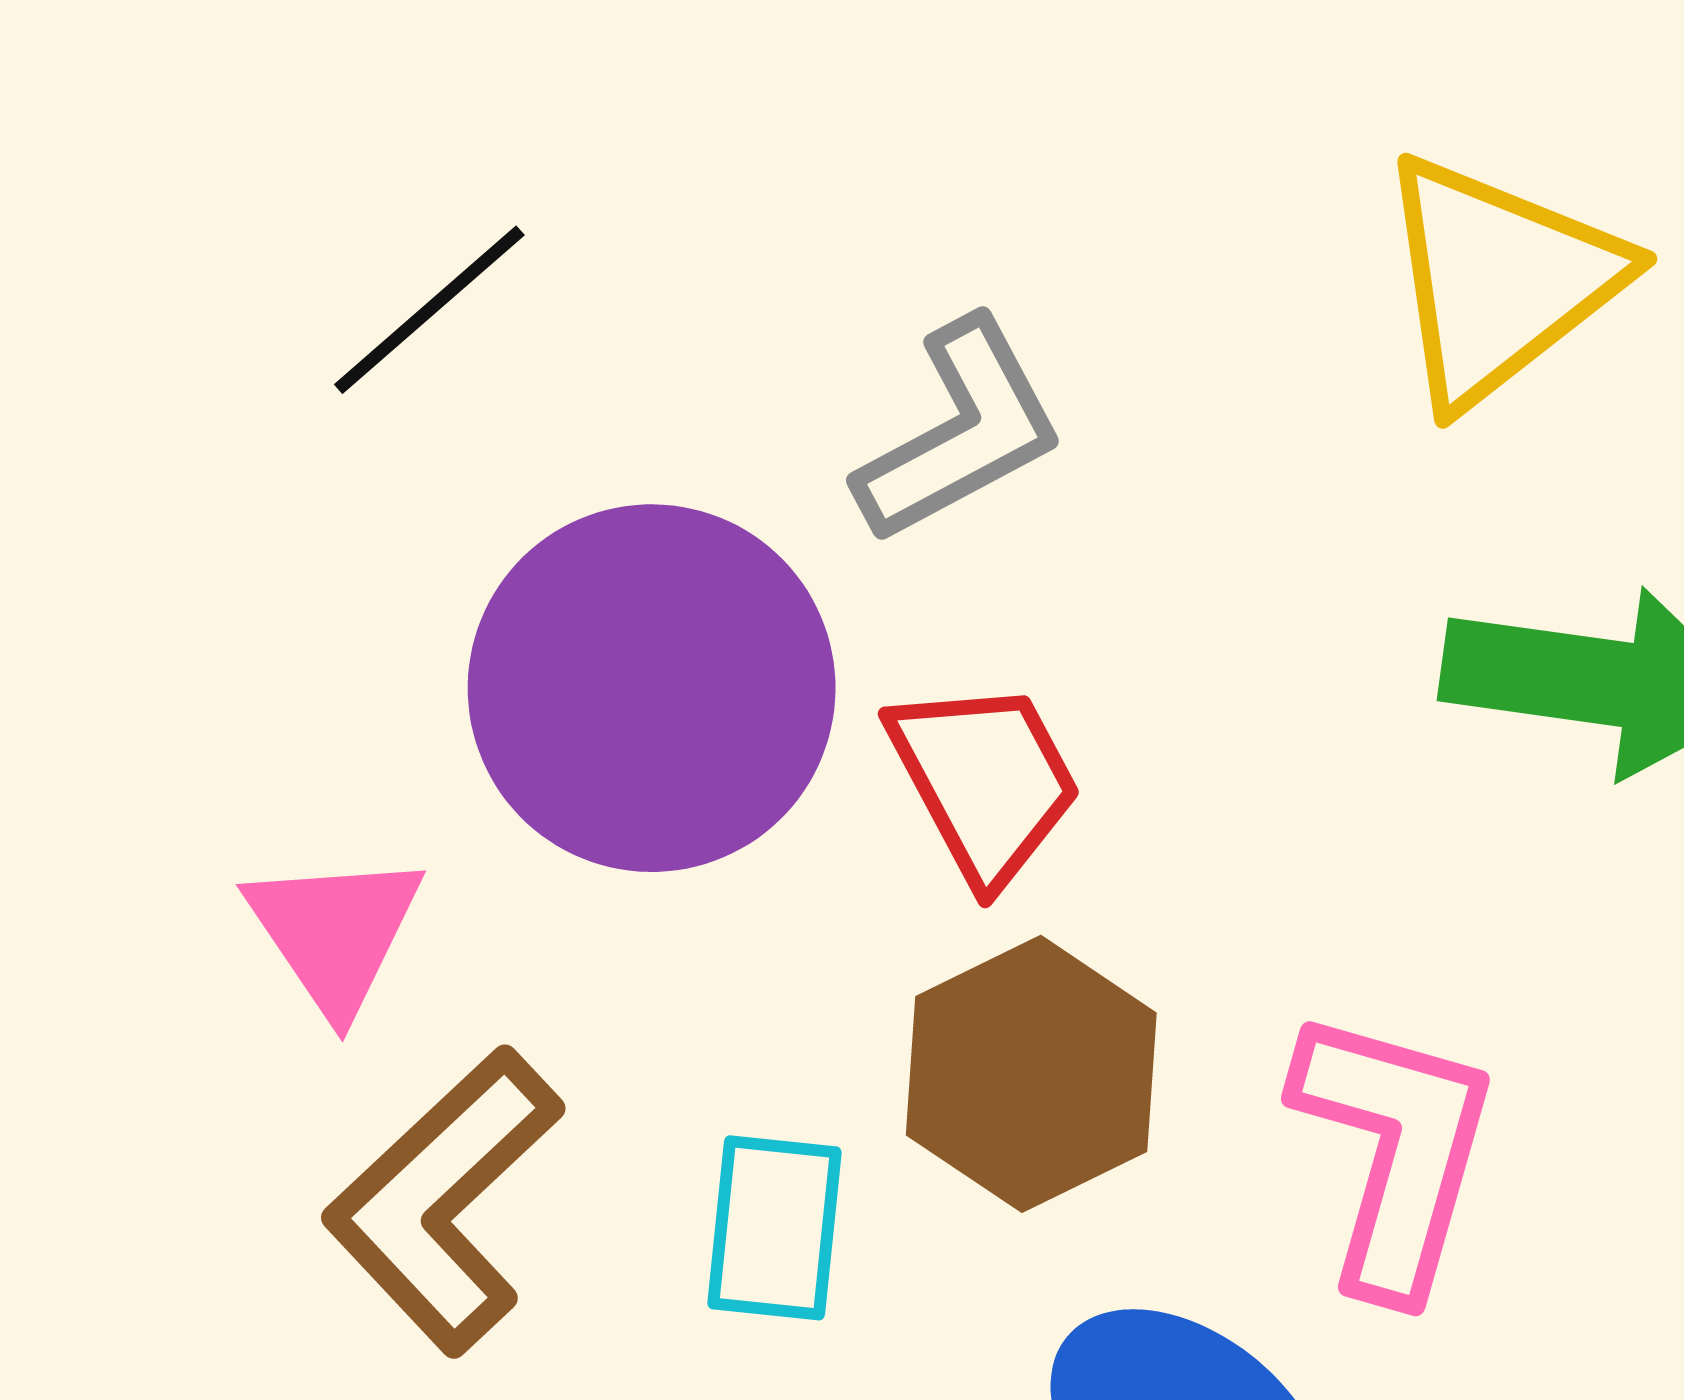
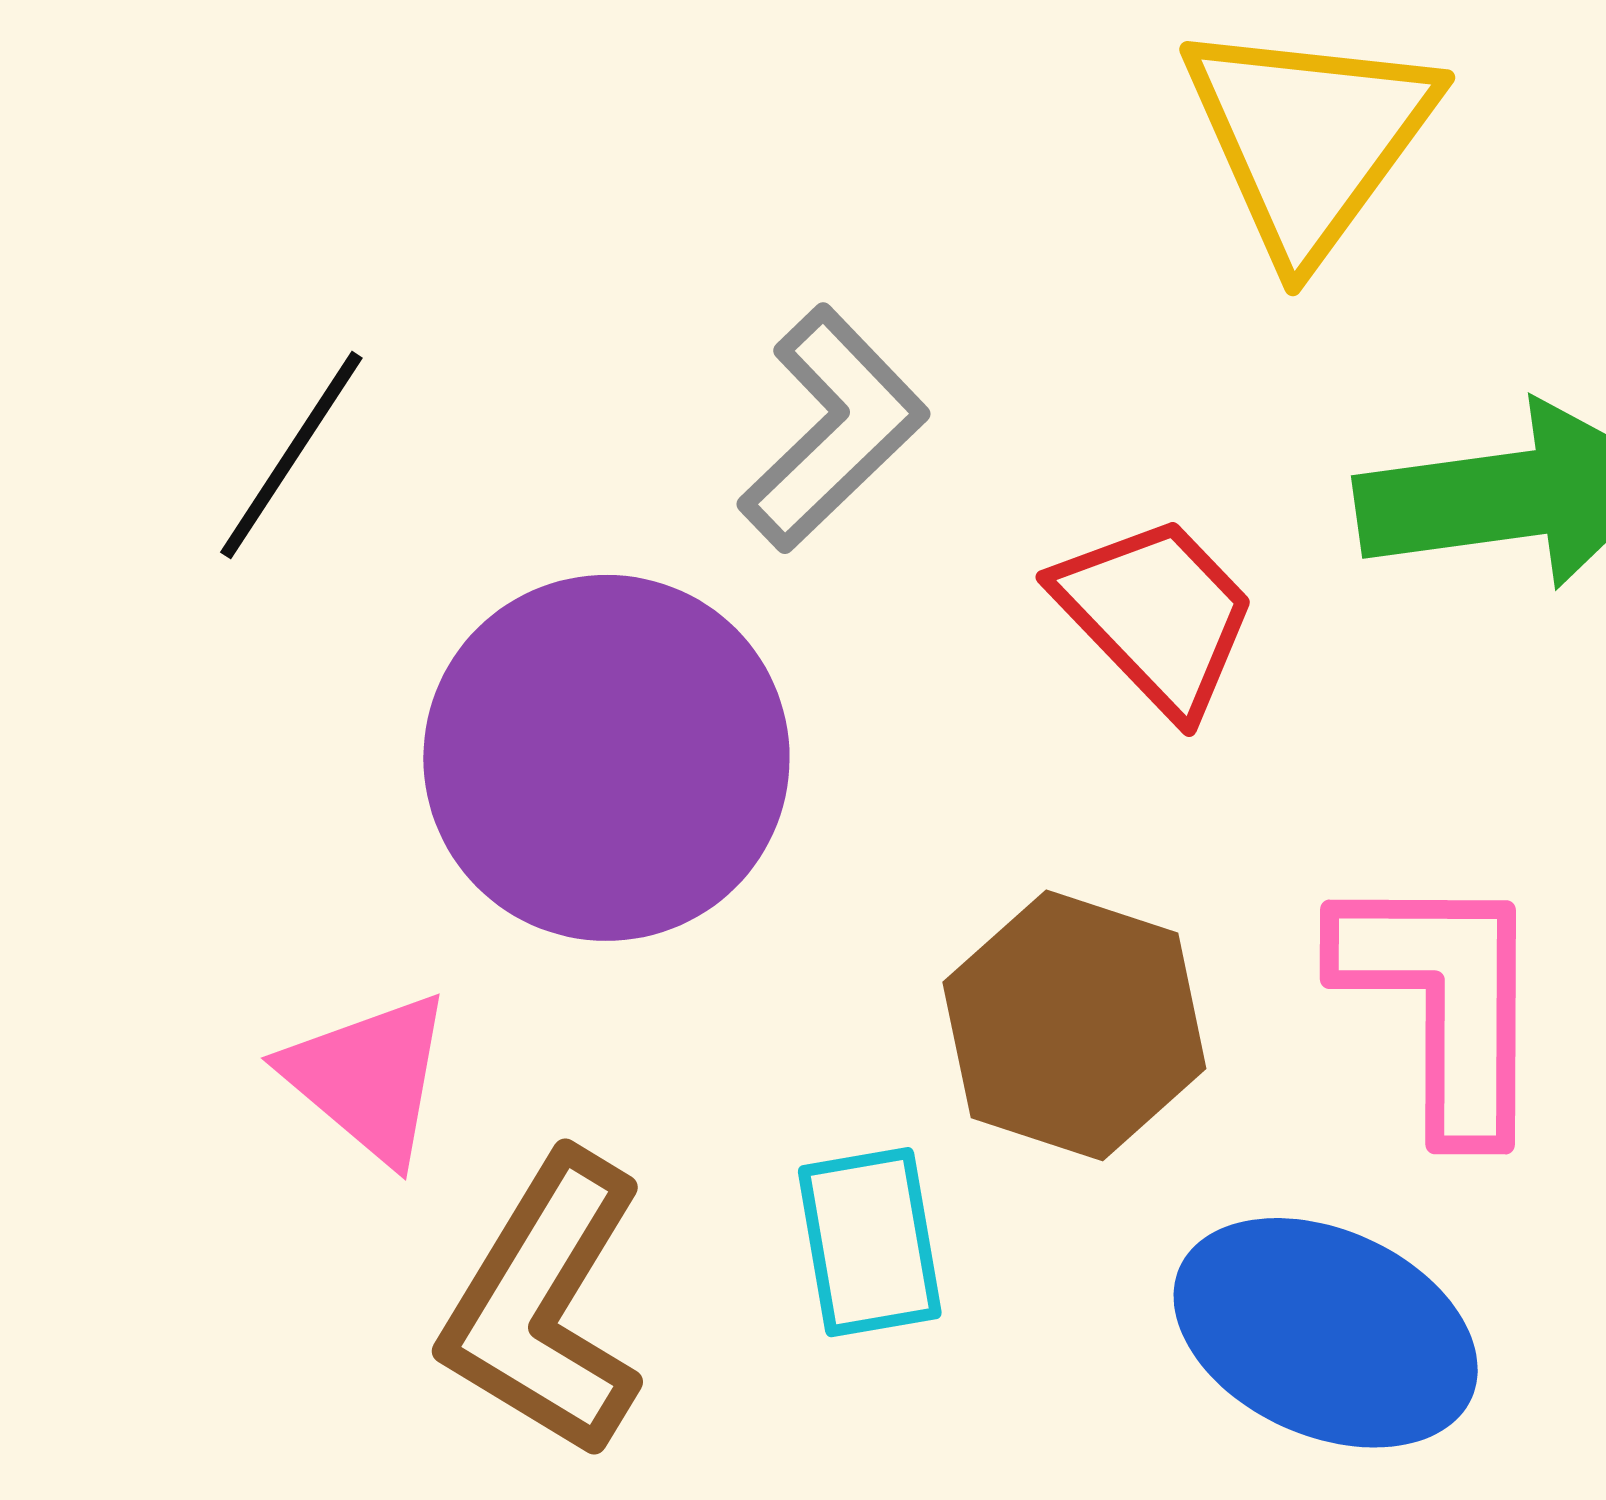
red trapezoid: (985, 781) -> (1156, 615), moved

